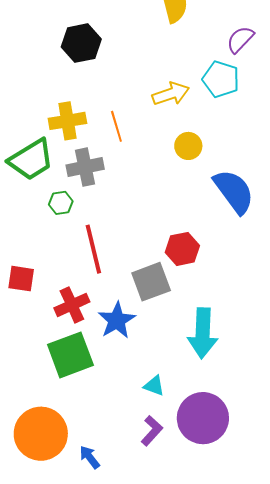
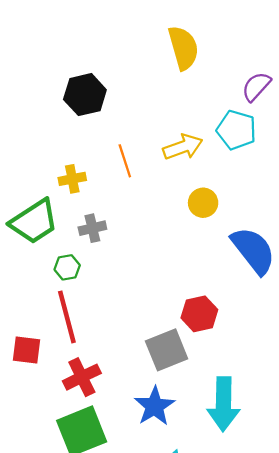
yellow cross: (67, 121) -> (72, 179), size x0.7
orange line: (116, 126) -> (125, 161), moved
gray cross: (85, 167) -> (92, 228), size x0.7
red line: (93, 249) -> (67, 317), moved
blue star: (117, 320) -> (155, 406), moved

